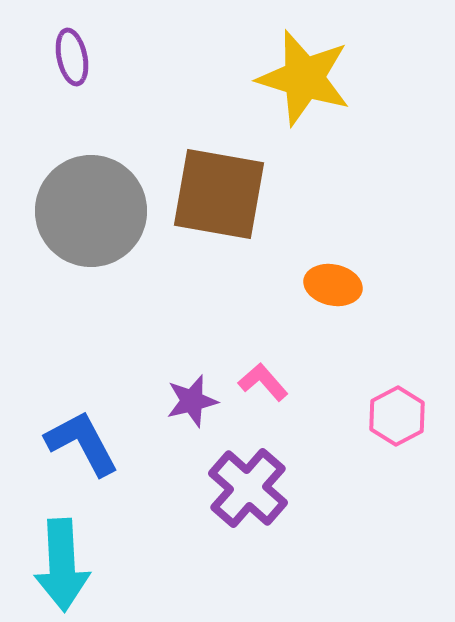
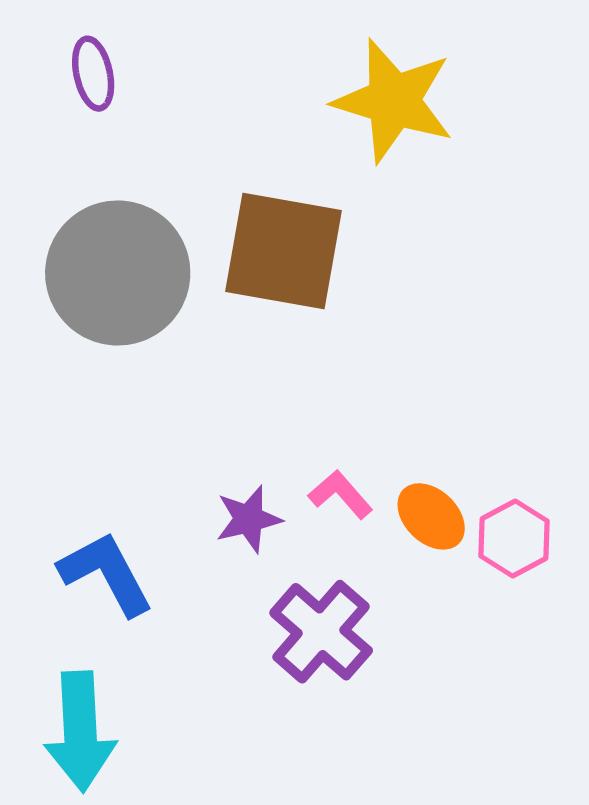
orange ellipse: (333, 285) -> (431, 516), moved, turned 32

